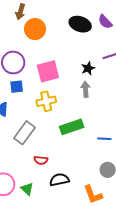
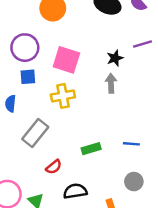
pink square: (48, 71) -> (66, 60), turned 30
green rectangle: (72, 127) -> (91, 149), moved, size x0.7
red semicircle: (41, 160) -> (54, 167), turned -48

